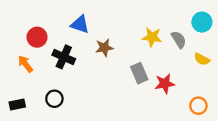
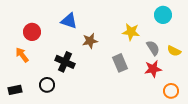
cyan circle: (202, 22) -> (163, 15), moved
gray semicircle: (179, 39) -> (153, 48), moved
black cross: (64, 57) -> (65, 62), moved
red star: (165, 84) -> (153, 69), moved

